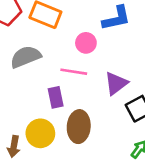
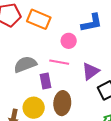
gray semicircle: (26, 57) -> (25, 64), moved

